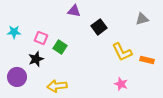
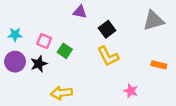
gray triangle: (142, 19) -> (153, 21), size x1.5
yellow L-shape: (122, 52) -> (108, 56), moved
purple circle: (17, 77) -> (15, 62), moved

